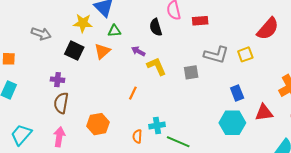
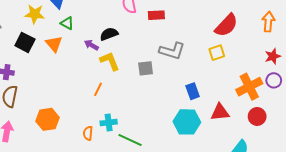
black semicircle: (156, 27) -> (109, 34), moved, turned 84
green triangle: (114, 31) -> (67, 23), turned 32
orange triangle: (102, 51) -> (54, 44), turned -30
yellow square: (245, 54) -> (217, 53), moved
orange line: (133, 93) -> (98, 89), moved

